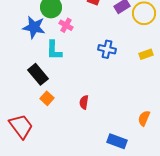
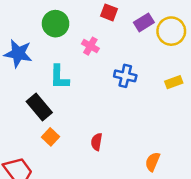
pink cross: (66, 25) -> (90, 46), moved
blue star: (34, 27) -> (18, 54), moved
orange semicircle: (144, 118) -> (153, 162), moved

